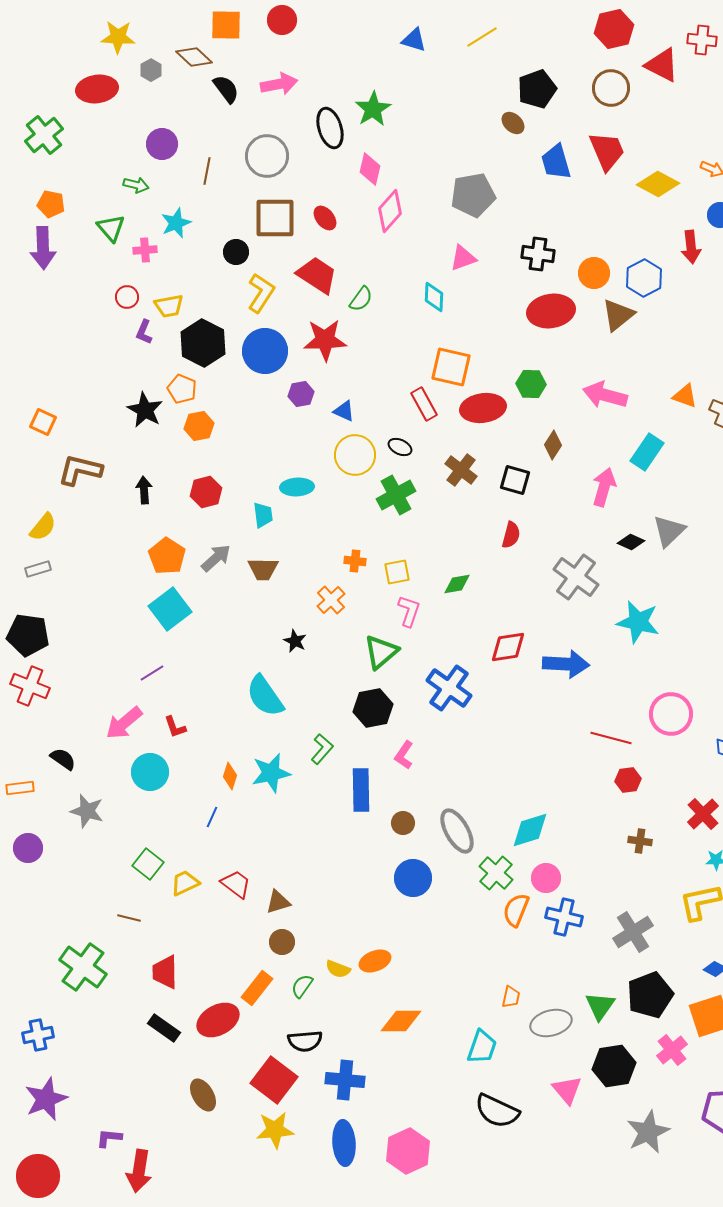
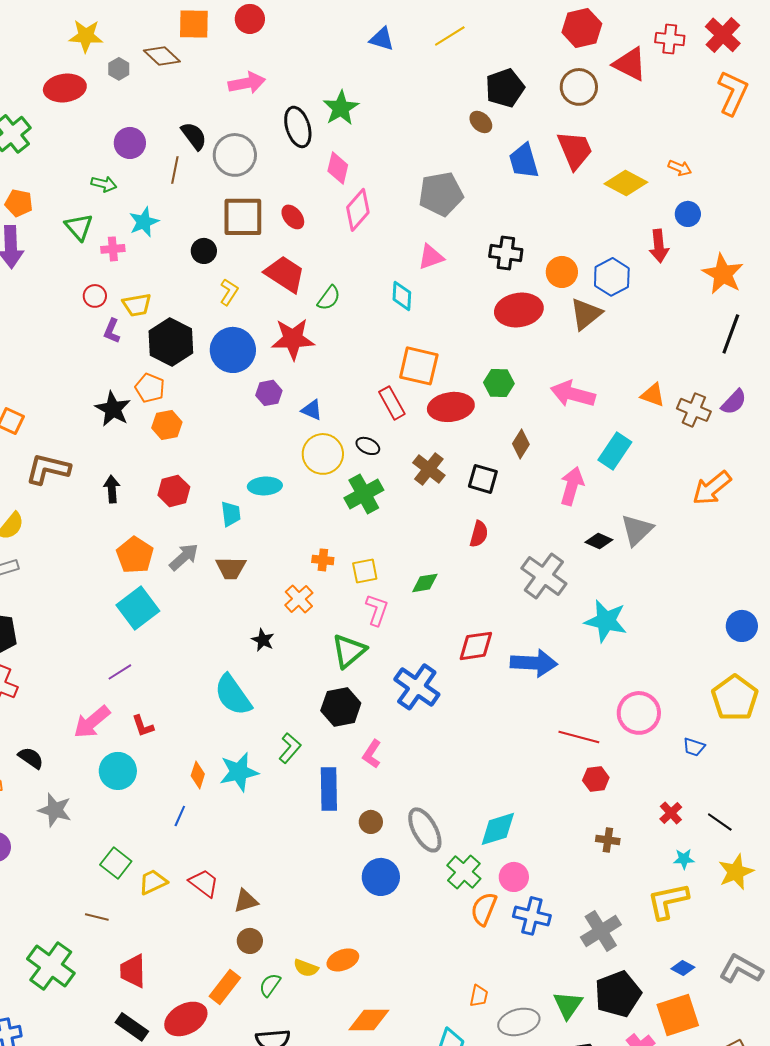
black semicircle: (226, 89) -> (194, 136), moved
yellow L-shape: (261, 293) -> (229, 292), size x0.7
red cross: (703, 814) -> (671, 813), size x0.7

